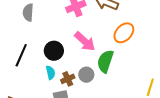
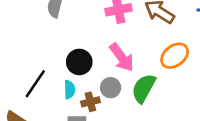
black line: (21, 55) -> (35, 84), moved
gray circle: (86, 75) -> (111, 88), moved

